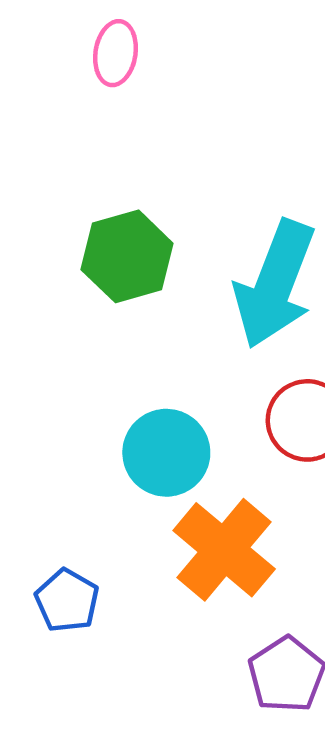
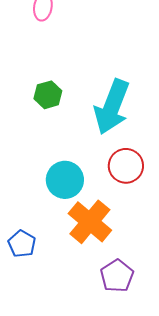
green hexagon: (127, 256) -> (48, 95), size x0.7

